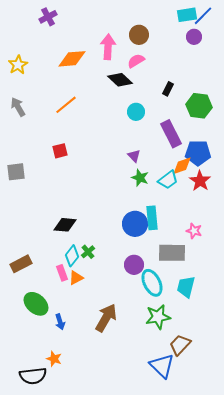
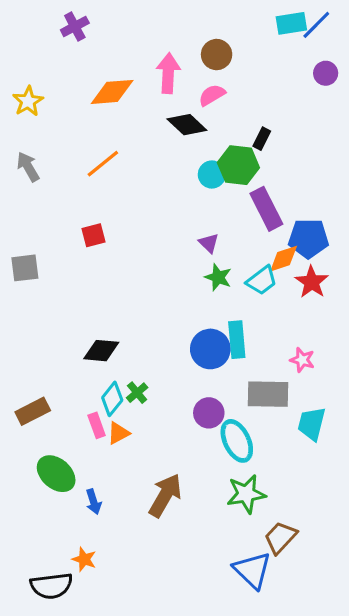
purple circle: (194, 37) -> (326, 73), moved
green hexagon: (199, 106) -> (238, 165), moved
cyan trapezoid: (186, 287) -> (312, 424), moved

